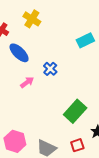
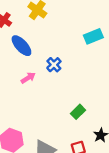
green rectangle: (75, 111) -> (78, 112), size x0.6

